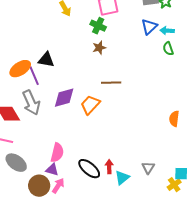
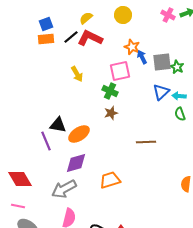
orange ellipse: (20, 69) -> (79, 134), moved
brown line: (111, 83) -> (146, 142), moved
gray arrow: (31, 103) -> (64, 189), moved, turned 85
orange trapezoid: (90, 105) -> (110, 180), moved, turned 30

